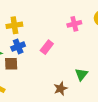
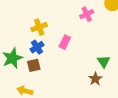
yellow cross: (14, 25) -> (39, 27), moved
brown star: (61, 88) -> (95, 79), moved

